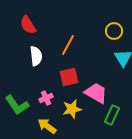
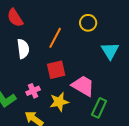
yellow circle: (114, 31) -> (88, 23), moved

